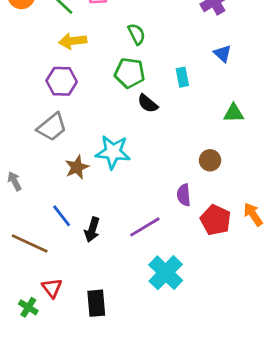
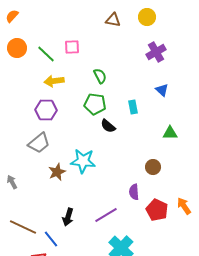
blue line: (62, 216) -> (51, 239), moved

